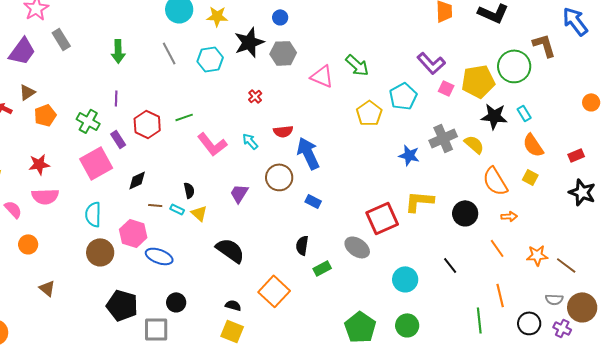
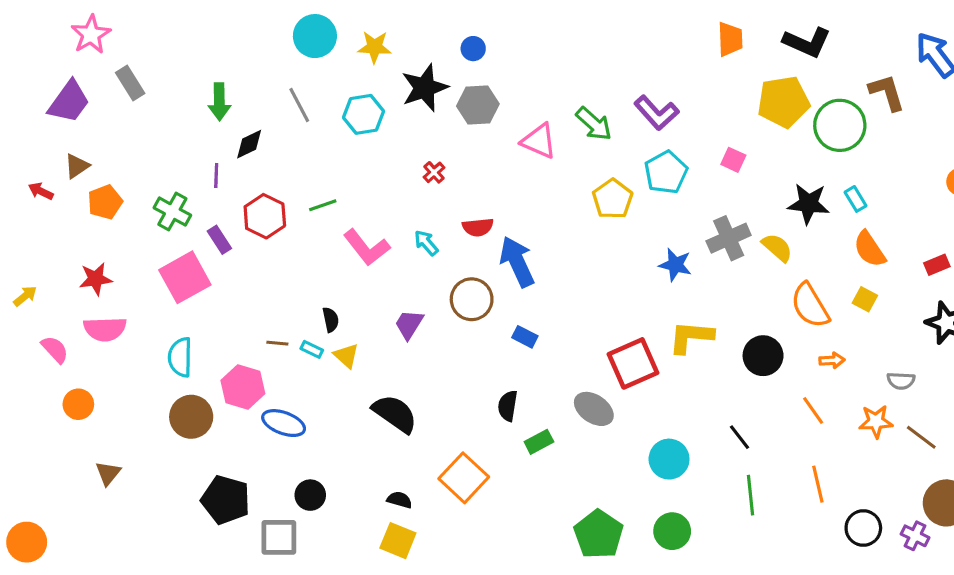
purple L-shape: (431, 63) -> (656, 113), moved
yellow pentagon: (478, 81) -> (783, 102), moved
black diamond: (137, 180) -> (249, 144), moved
brown triangle: (47, 288) -> (108, 473), turned 30
gray semicircle: (554, 299) -> (901, 381), moved
green line: (479, 320) -> (751, 495), moved

